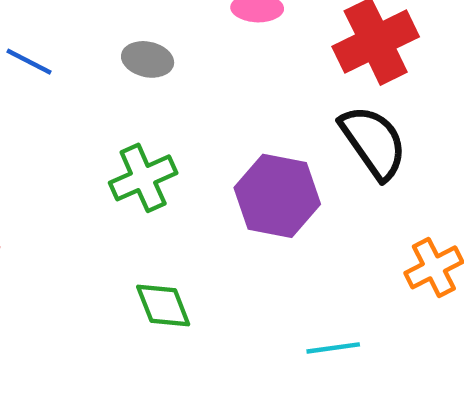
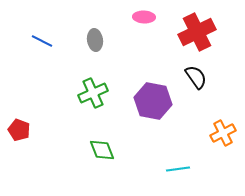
gray ellipse: (148, 59) -> (95, 40), turned 70
black semicircle: (373, 142) -> (196, 77), size x0.7

